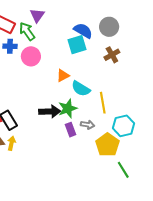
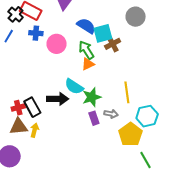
green arrow: (27, 31) -> (86, 50), moved
blue semicircle: (83, 31) -> (86, 26), moved
brown cross: (112, 55) -> (113, 44), moved
cyan semicircle: (81, 89) -> (74, 86), moved
black arrow: (50, 111) -> (58, 99), moved

